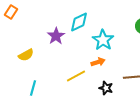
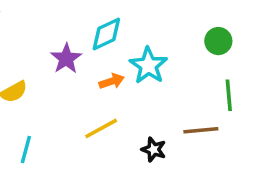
orange arrow: (98, 62) -> (112, 81), moved

